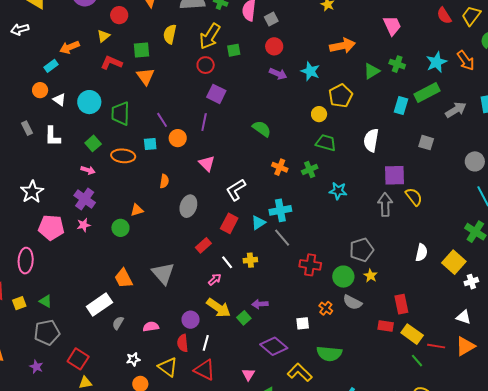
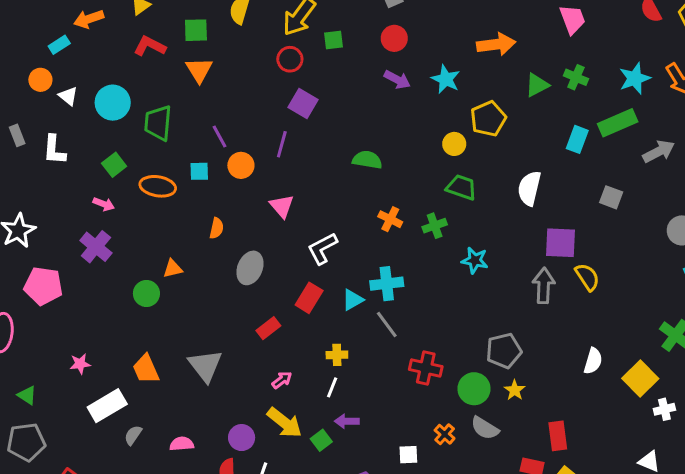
green semicircle: (262, 129) -> (367, 160), turned -30
pink star: (84, 225) -> (80, 364), moved
white line: (227, 262) -> (332, 387), moved, turned 56

